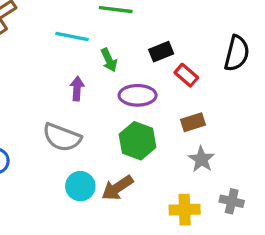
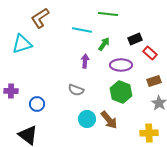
green arrow: (109, 60) -> (104, 44), turned -120
gray semicircle: (62, 137) -> (76, 90), size x0.7
brown arrow: (117, 188) -> (109, 120), turned -96

